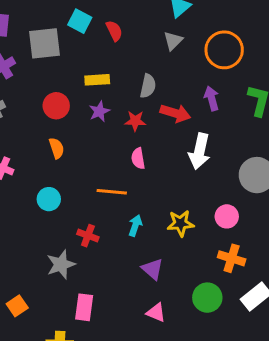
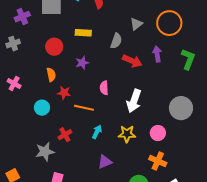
gray triangle: (173, 41) -> (136, 24), moved
purple star: (99, 111) -> (82, 63), moved
red star: (135, 121) -> (64, 93), moved
white arrow: (199, 151) -> (134, 101), moved
red cross: (88, 236) -> (65, 135), turned 32
purple triangle: (152, 269) -> (105, 162), turned 49

